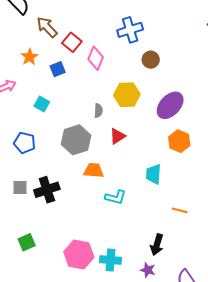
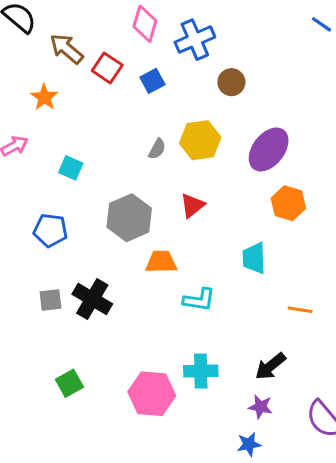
pink diamond: (96, 58) -> (145, 24), moved
blue square: (58, 69) -> (152, 81), moved
gray semicircle: (98, 111) -> (157, 149), moved, turned 32
black cross: (47, 190) -> (92, 299), turned -35
black arrow: (157, 245) -> (270, 366), turned 40
cyan cross: (110, 260) -> (201, 371), moved

